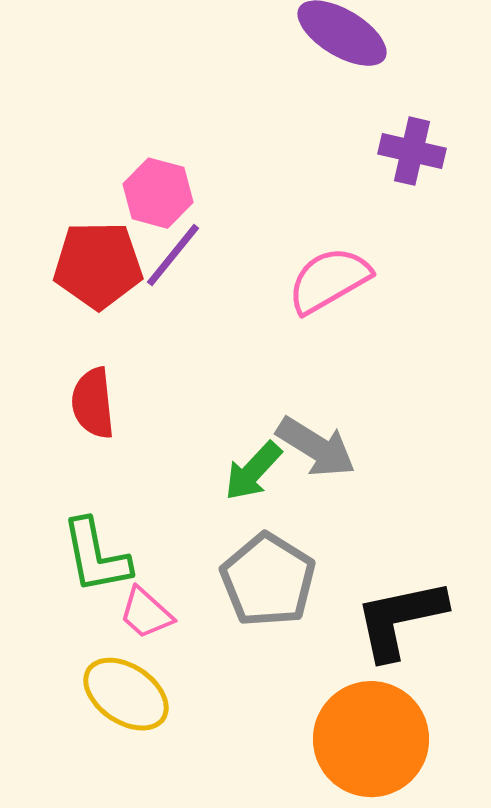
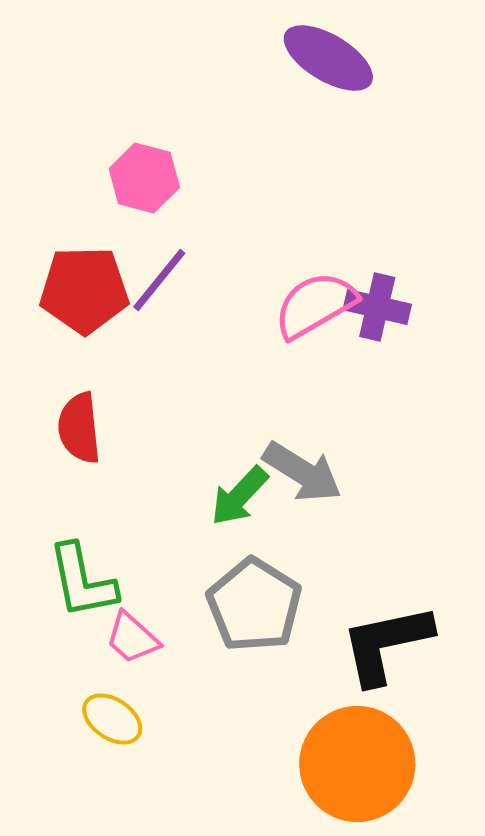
purple cross: (412, 151) -> (377, 307), moved
pink hexagon: (158, 193) -> (144, 178), moved
yellow ellipse: (126, 694) -> (112, 719), size x0.7

